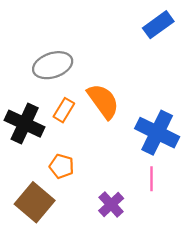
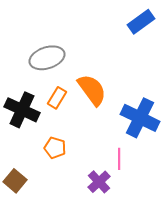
pink line: (151, 179) -> (119, 159), moved
brown square: (35, 202) -> (15, 181), moved, size x0.7

